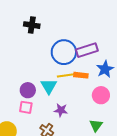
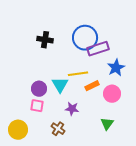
black cross: (32, 25) -> (45, 40), moved
blue circle: (64, 52) -> (85, 38), moved
orange rectangle: (81, 75) -> (92, 86), moved, turned -32

